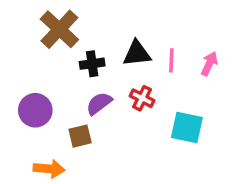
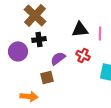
black cross: (92, 64) -> (39, 39), moved
purple circle: (35, 110) -> (18, 51), moved

